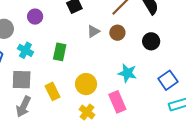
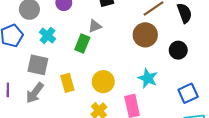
gray triangle: (93, 31) -> (95, 26), moved
brown circle: (117, 33) -> (145, 35), size x1.5

